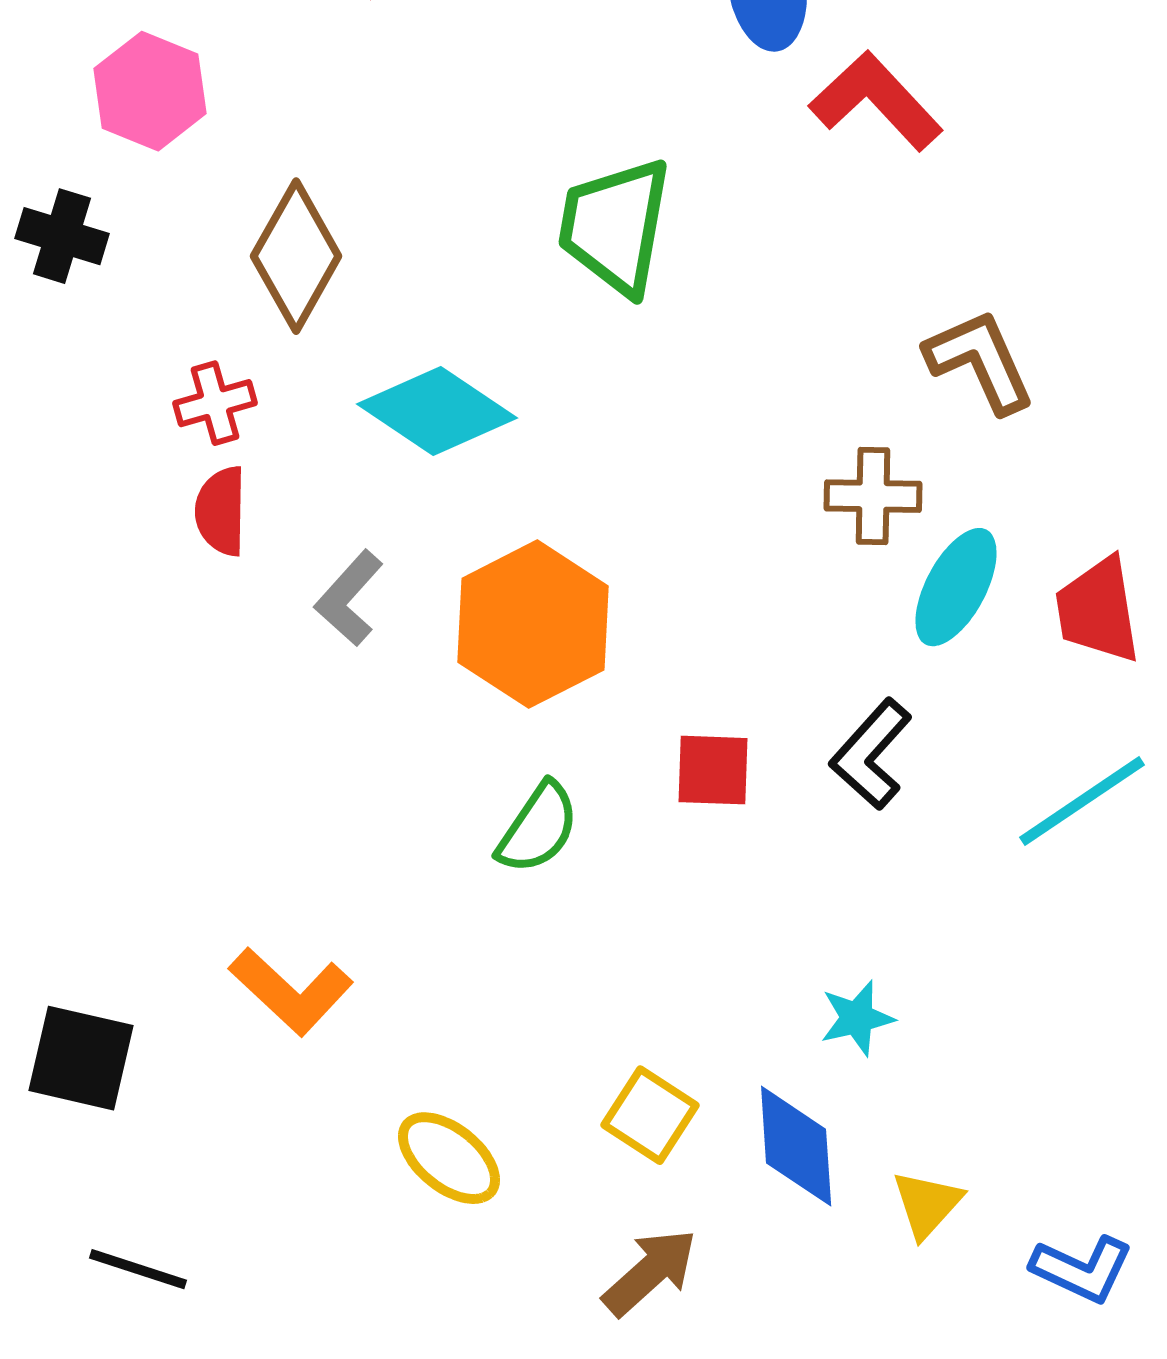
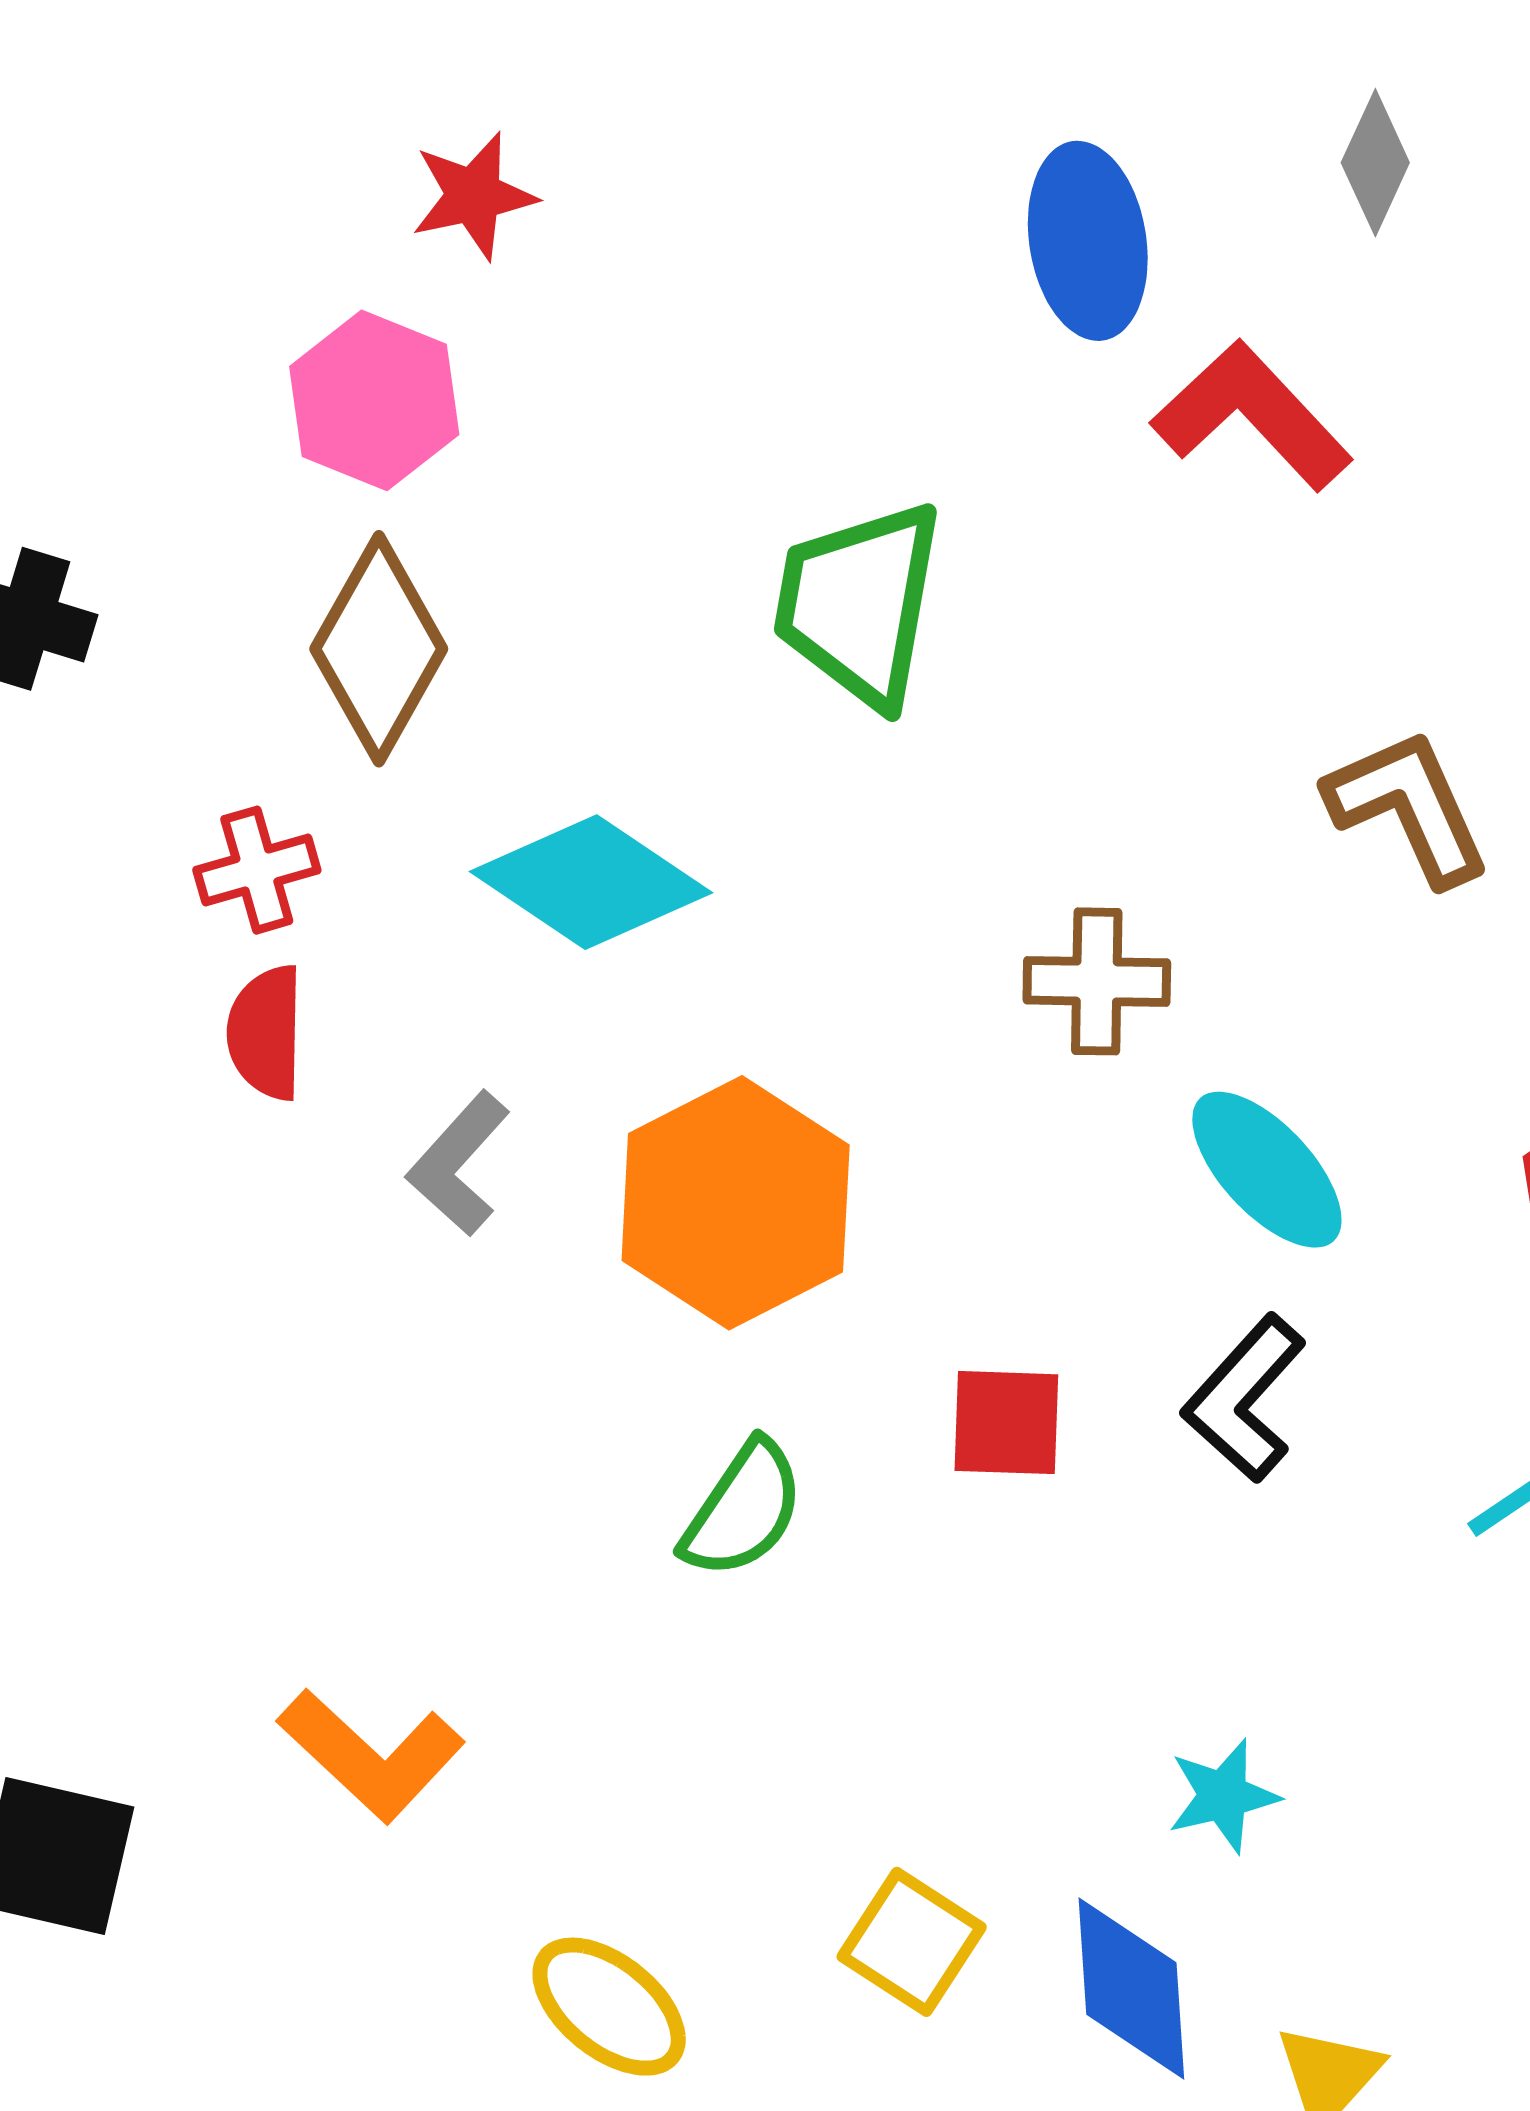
pink hexagon: (150, 91) -> (374, 400), moved
brown cross: (873, 496) -> (1097, 981), moved
cyan ellipse: (956, 587) -> (1267, 1170), moved, turned -71

